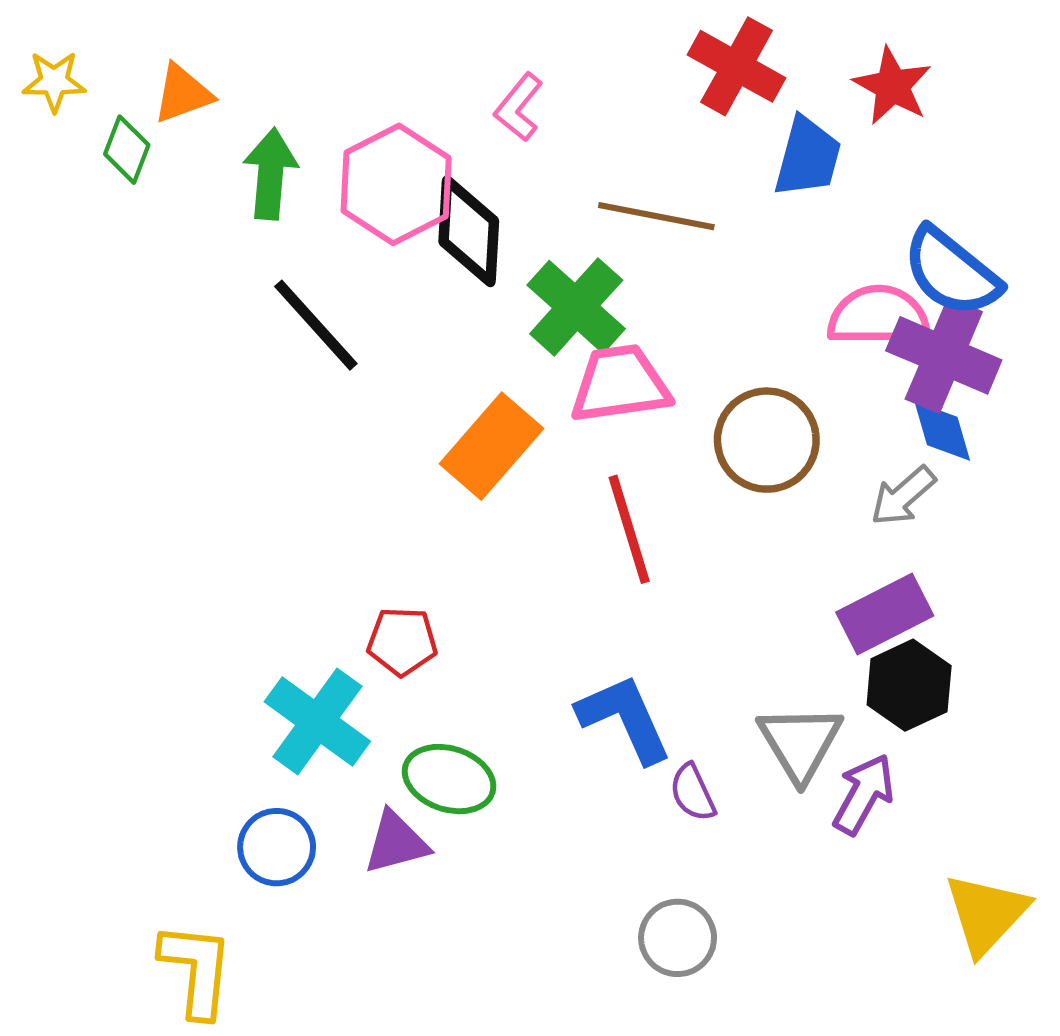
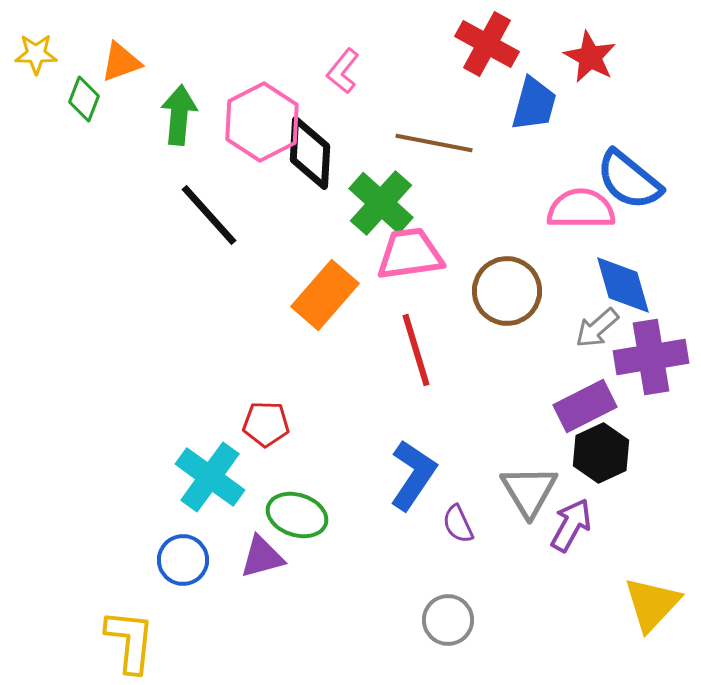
purple cross: (944, 355) -> (651, 357), moved, turned -32
blue diamond: (942, 431) -> (623, 285), size x1.4
blue L-shape: (625, 718) -> (413, 475), turned 58

